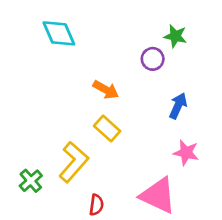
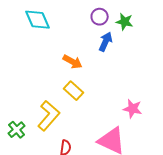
purple circle: (153, 59) -> (100, 17), moved
blue arrow: (178, 106) -> (106, 42), moved

